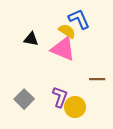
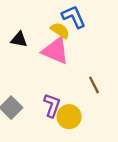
brown line: (97, 79) -> (94, 85), turned 63

